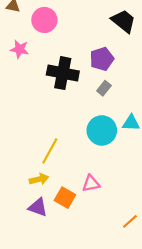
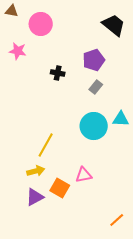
black cross: (63, 73) -> (58, 73), size x0.5
purple triangle: (38, 207) -> (35, 197), turned -48
orange line: (130, 221) -> (117, 220), moved

